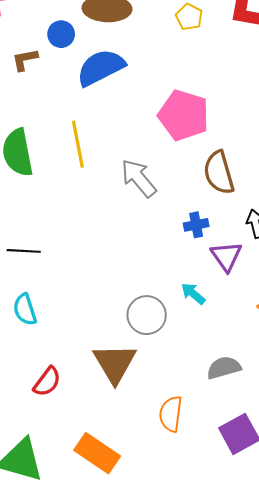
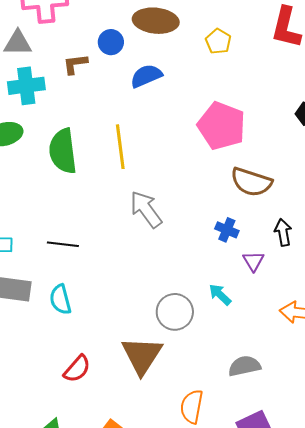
yellow pentagon: (189, 17) -> (218, 41), moved
blue semicircle: (101, 67) -> (146, 76), size x0.7
brown semicircle: (219, 173) -> (251, 182), turned -60
gray arrow: (139, 178) -> (146, 209), moved
blue cross: (196, 225) -> (227, 230), turned 30
purple triangle: (226, 256) -> (253, 261), size x0.7

